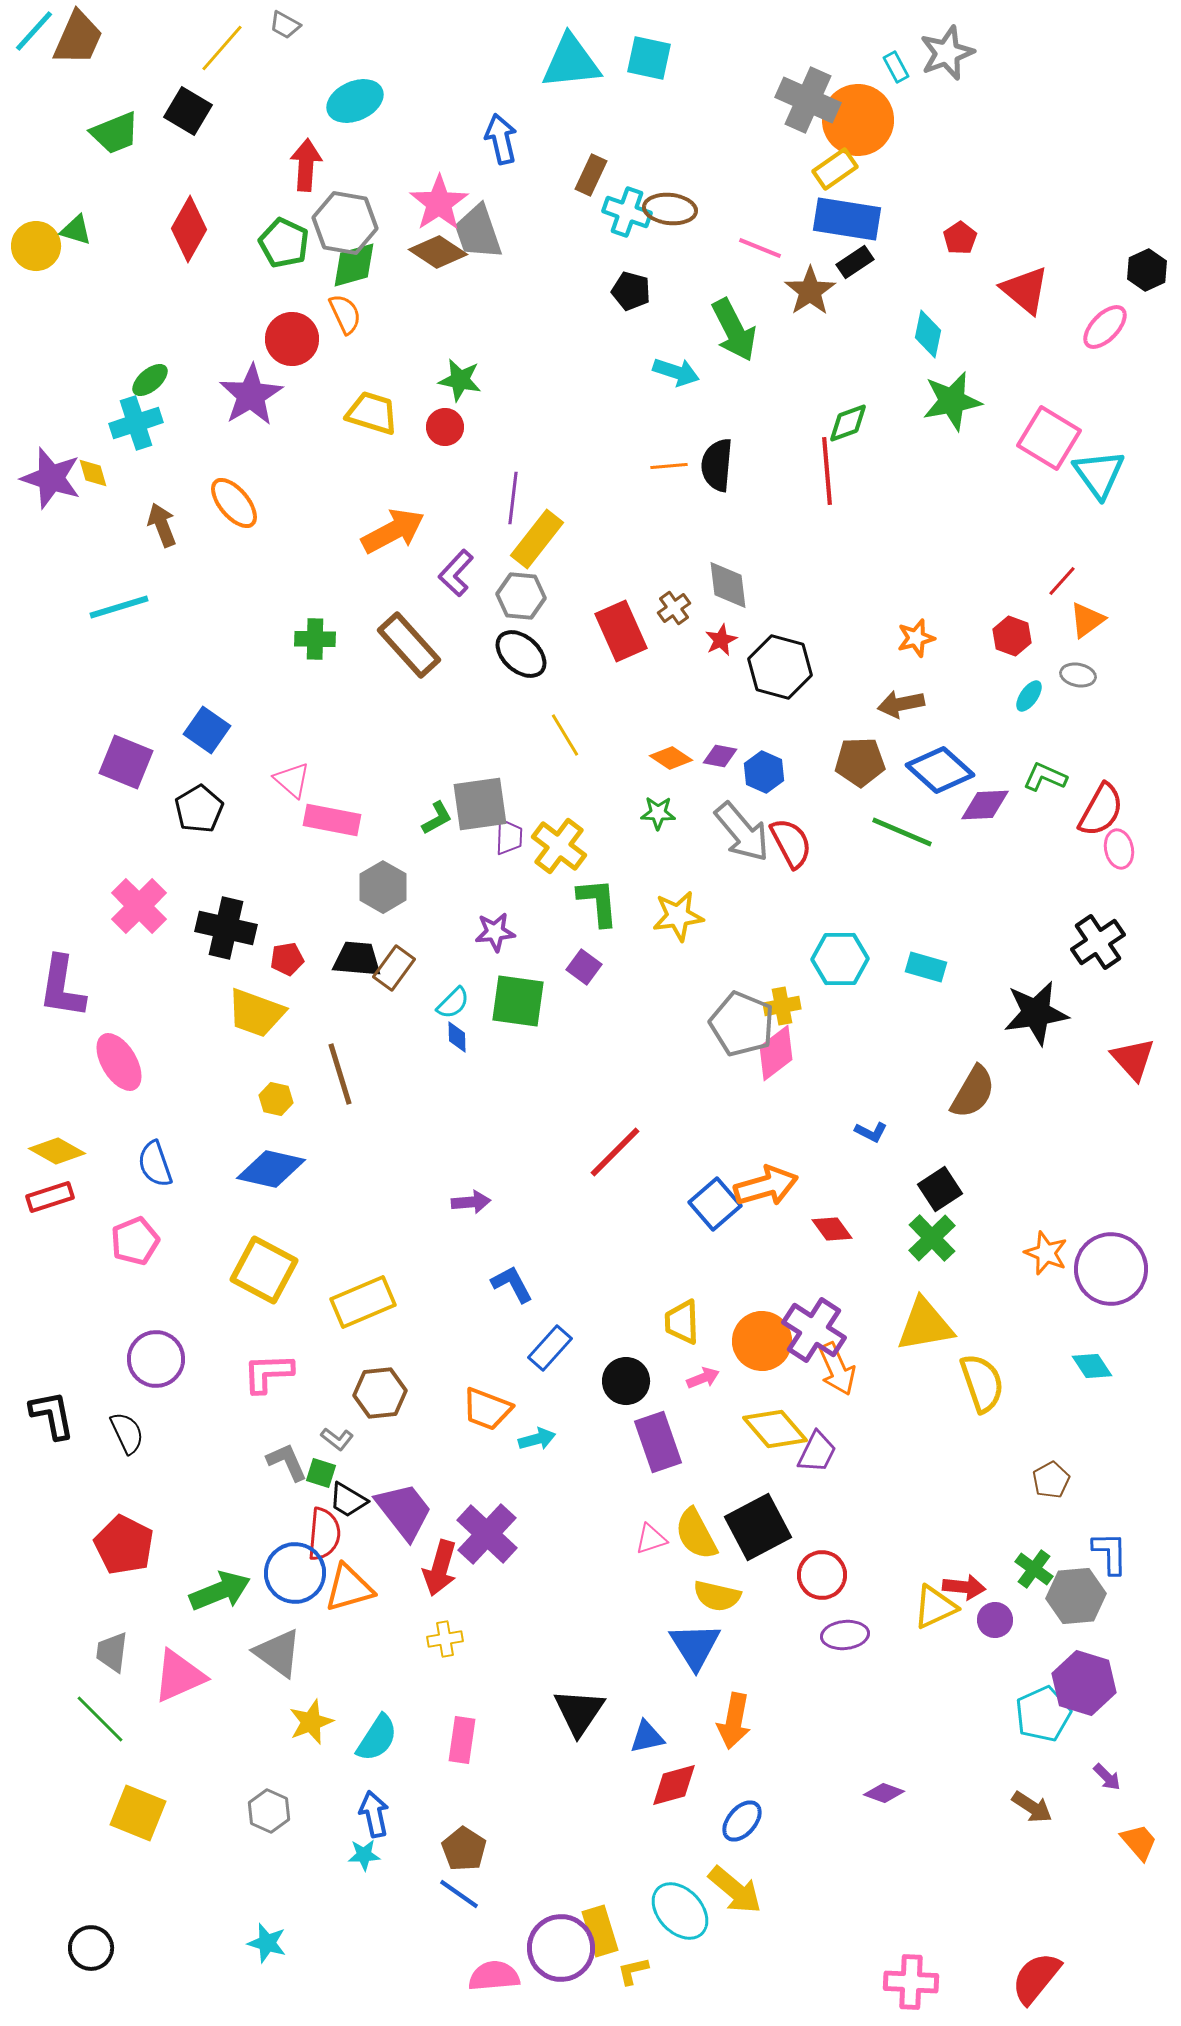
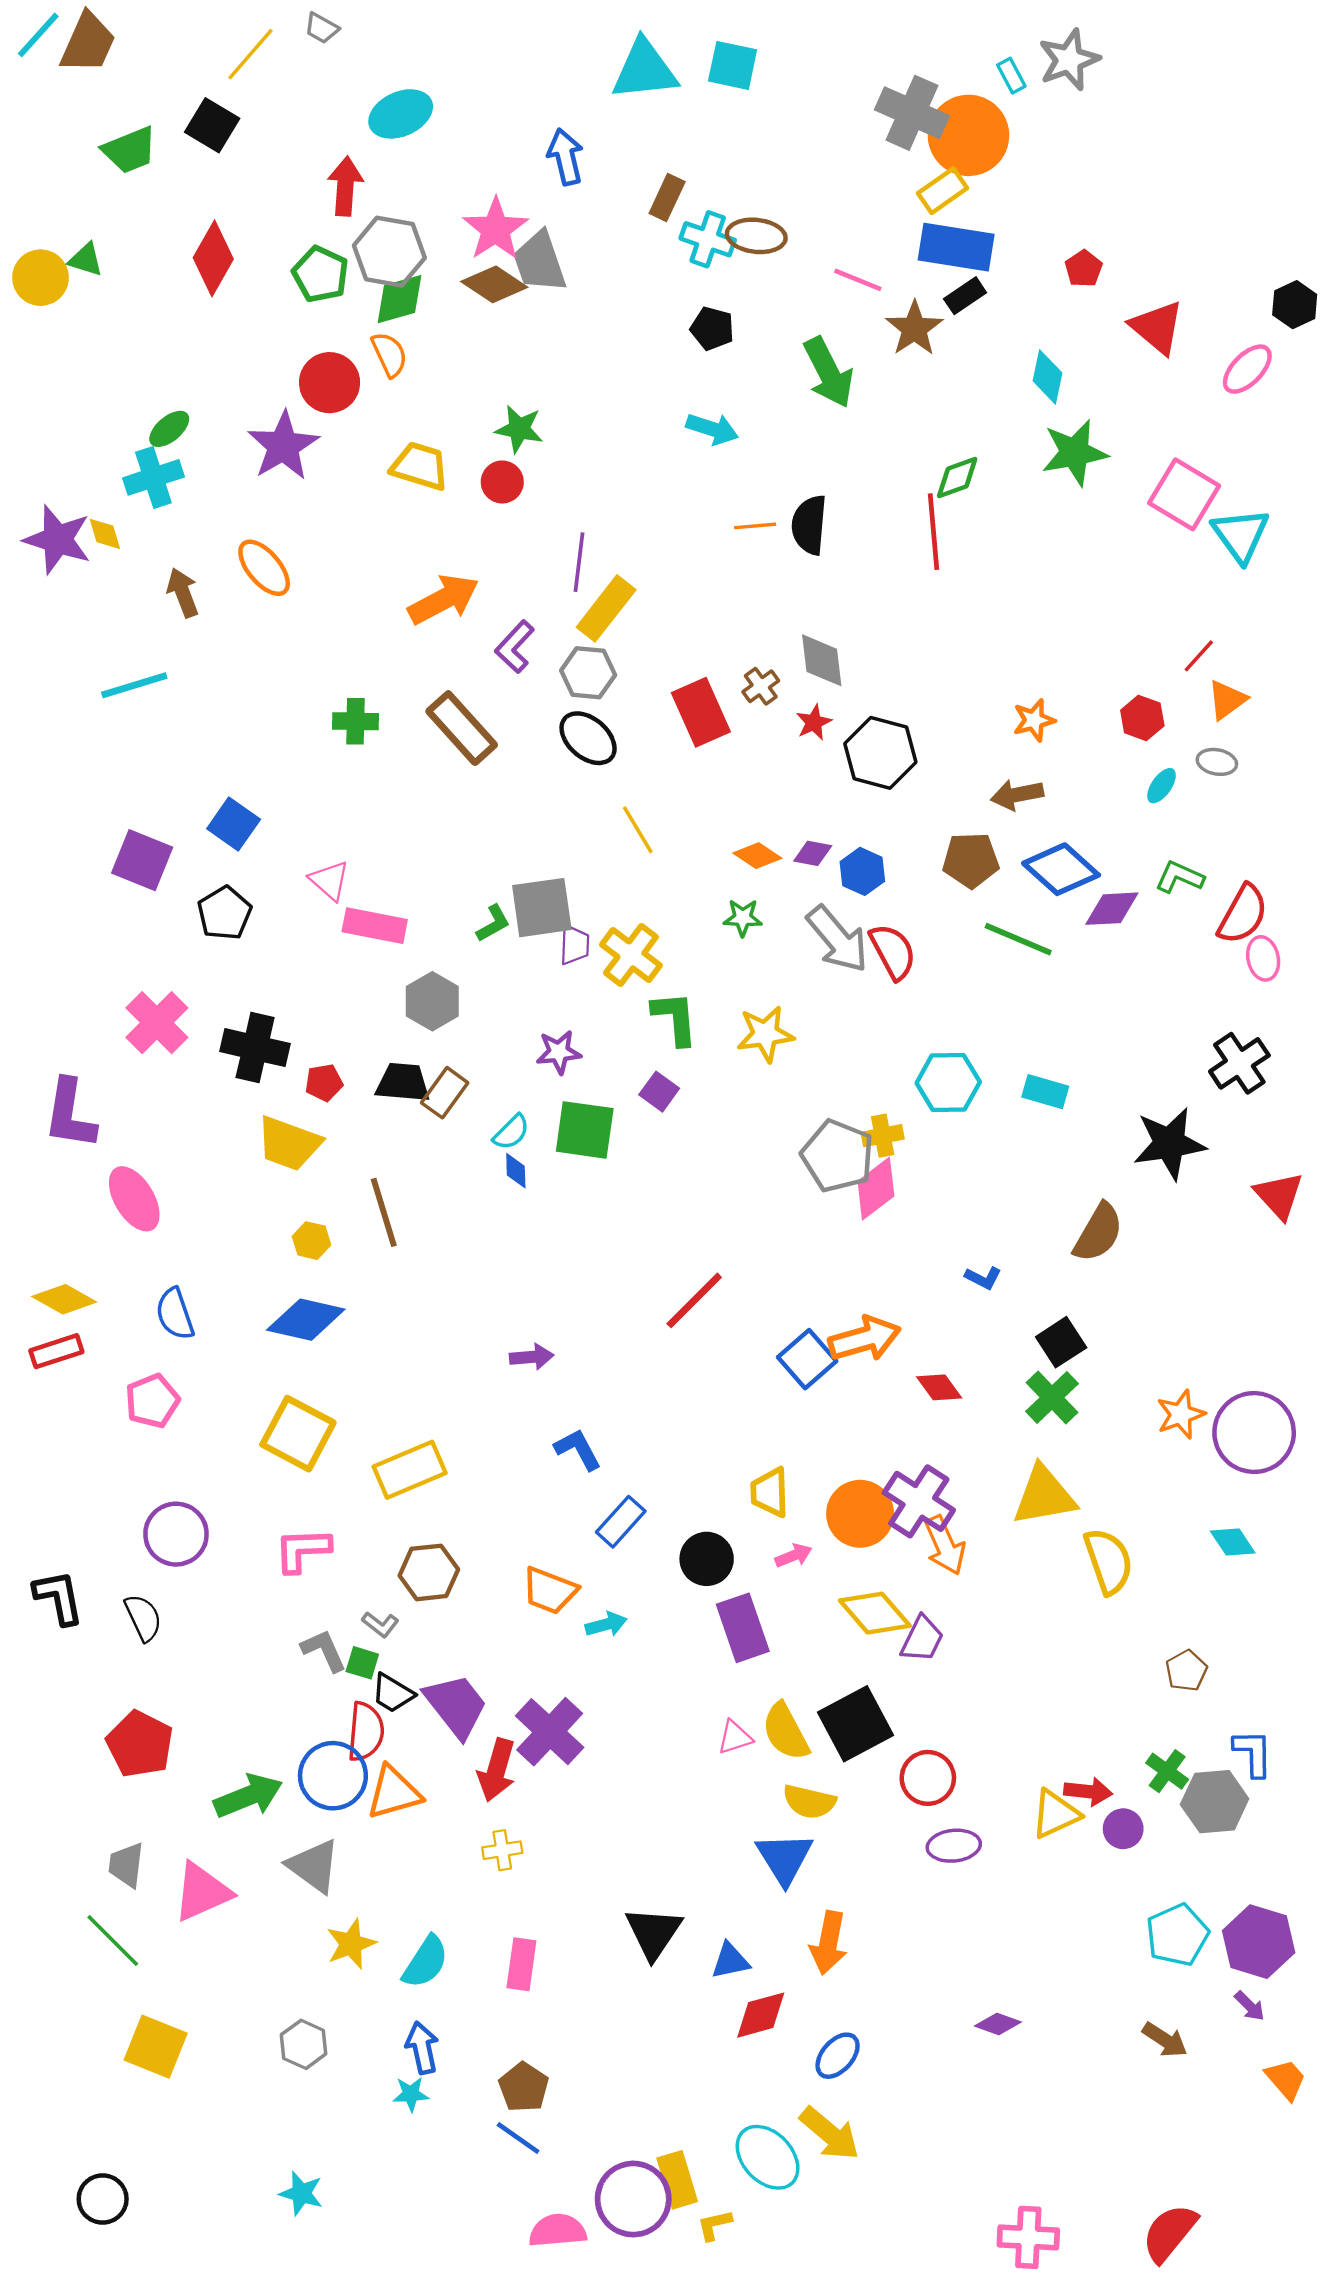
cyan arrow: (676, 372) -> (712, 429), moved
orange star: (1046, 1253) -> (1181, 1414), turned 30
purple hexagon: (1084, 1683) -> (1259, 1942), moved

